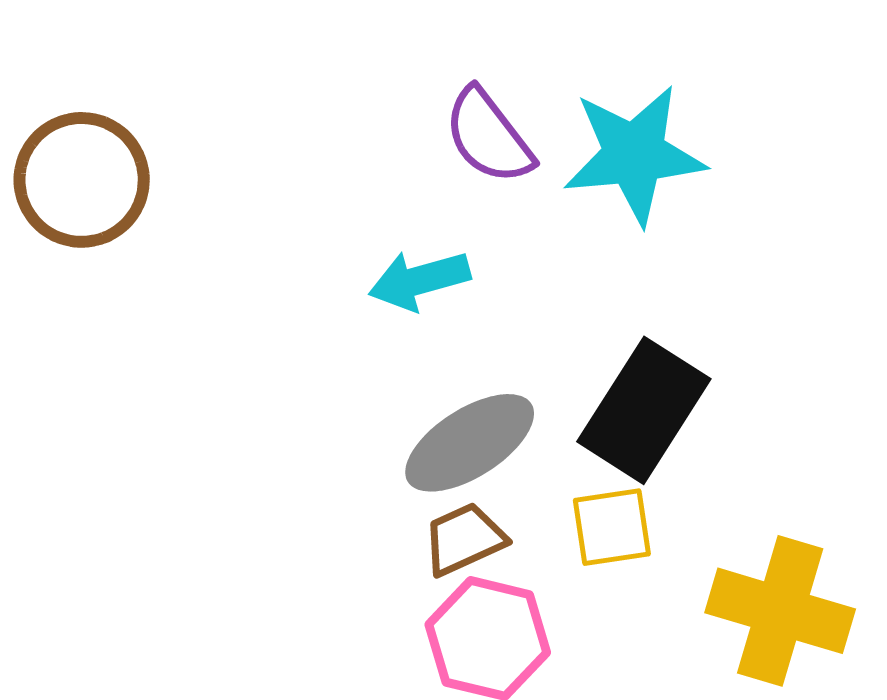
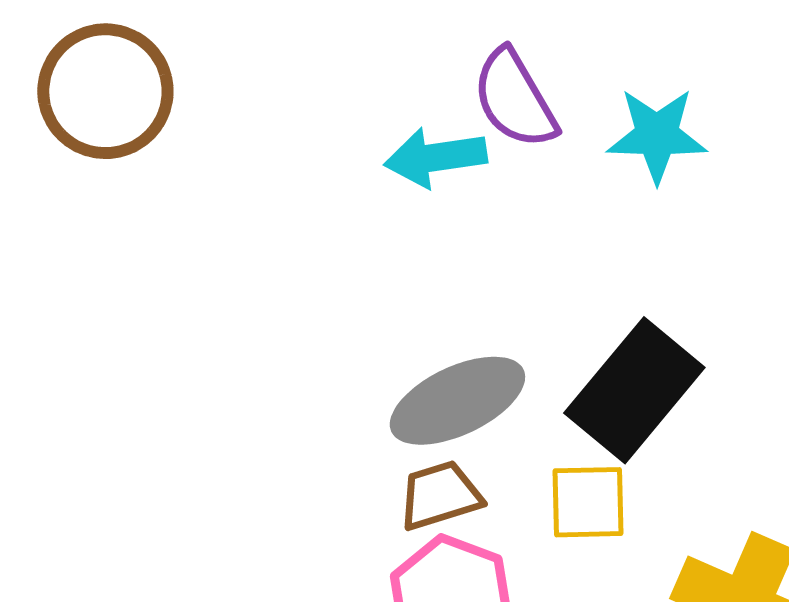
cyan star: (634, 154) -> (657, 135), size x0.7
cyan arrow: (419, 280) -> (436, 157), moved

